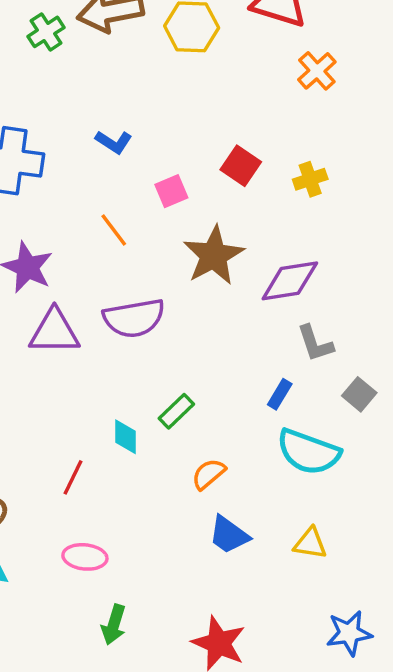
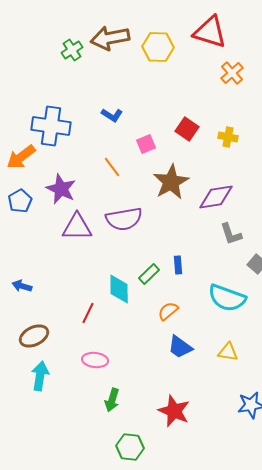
yellow cross: (310, 179) -> (228, 137), turned 30
blue rectangle: (280, 394) -> (178, 265), moved, turned -36
cyan diamond: (126, 437) -> (119, 289), size x1.4

